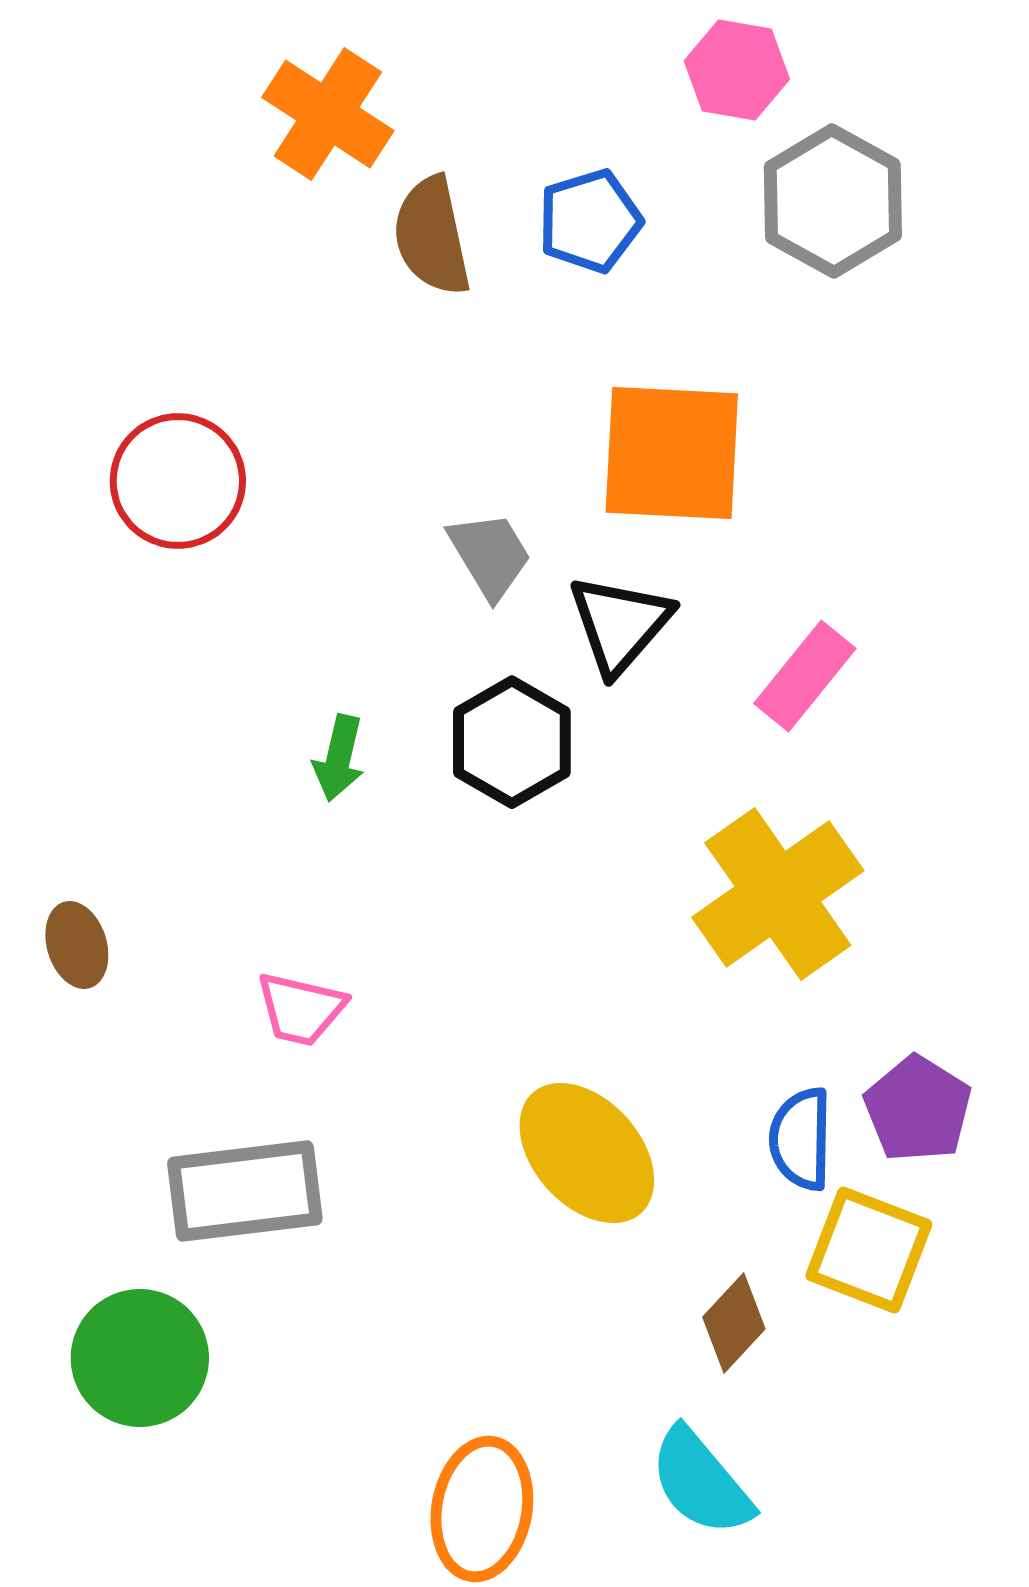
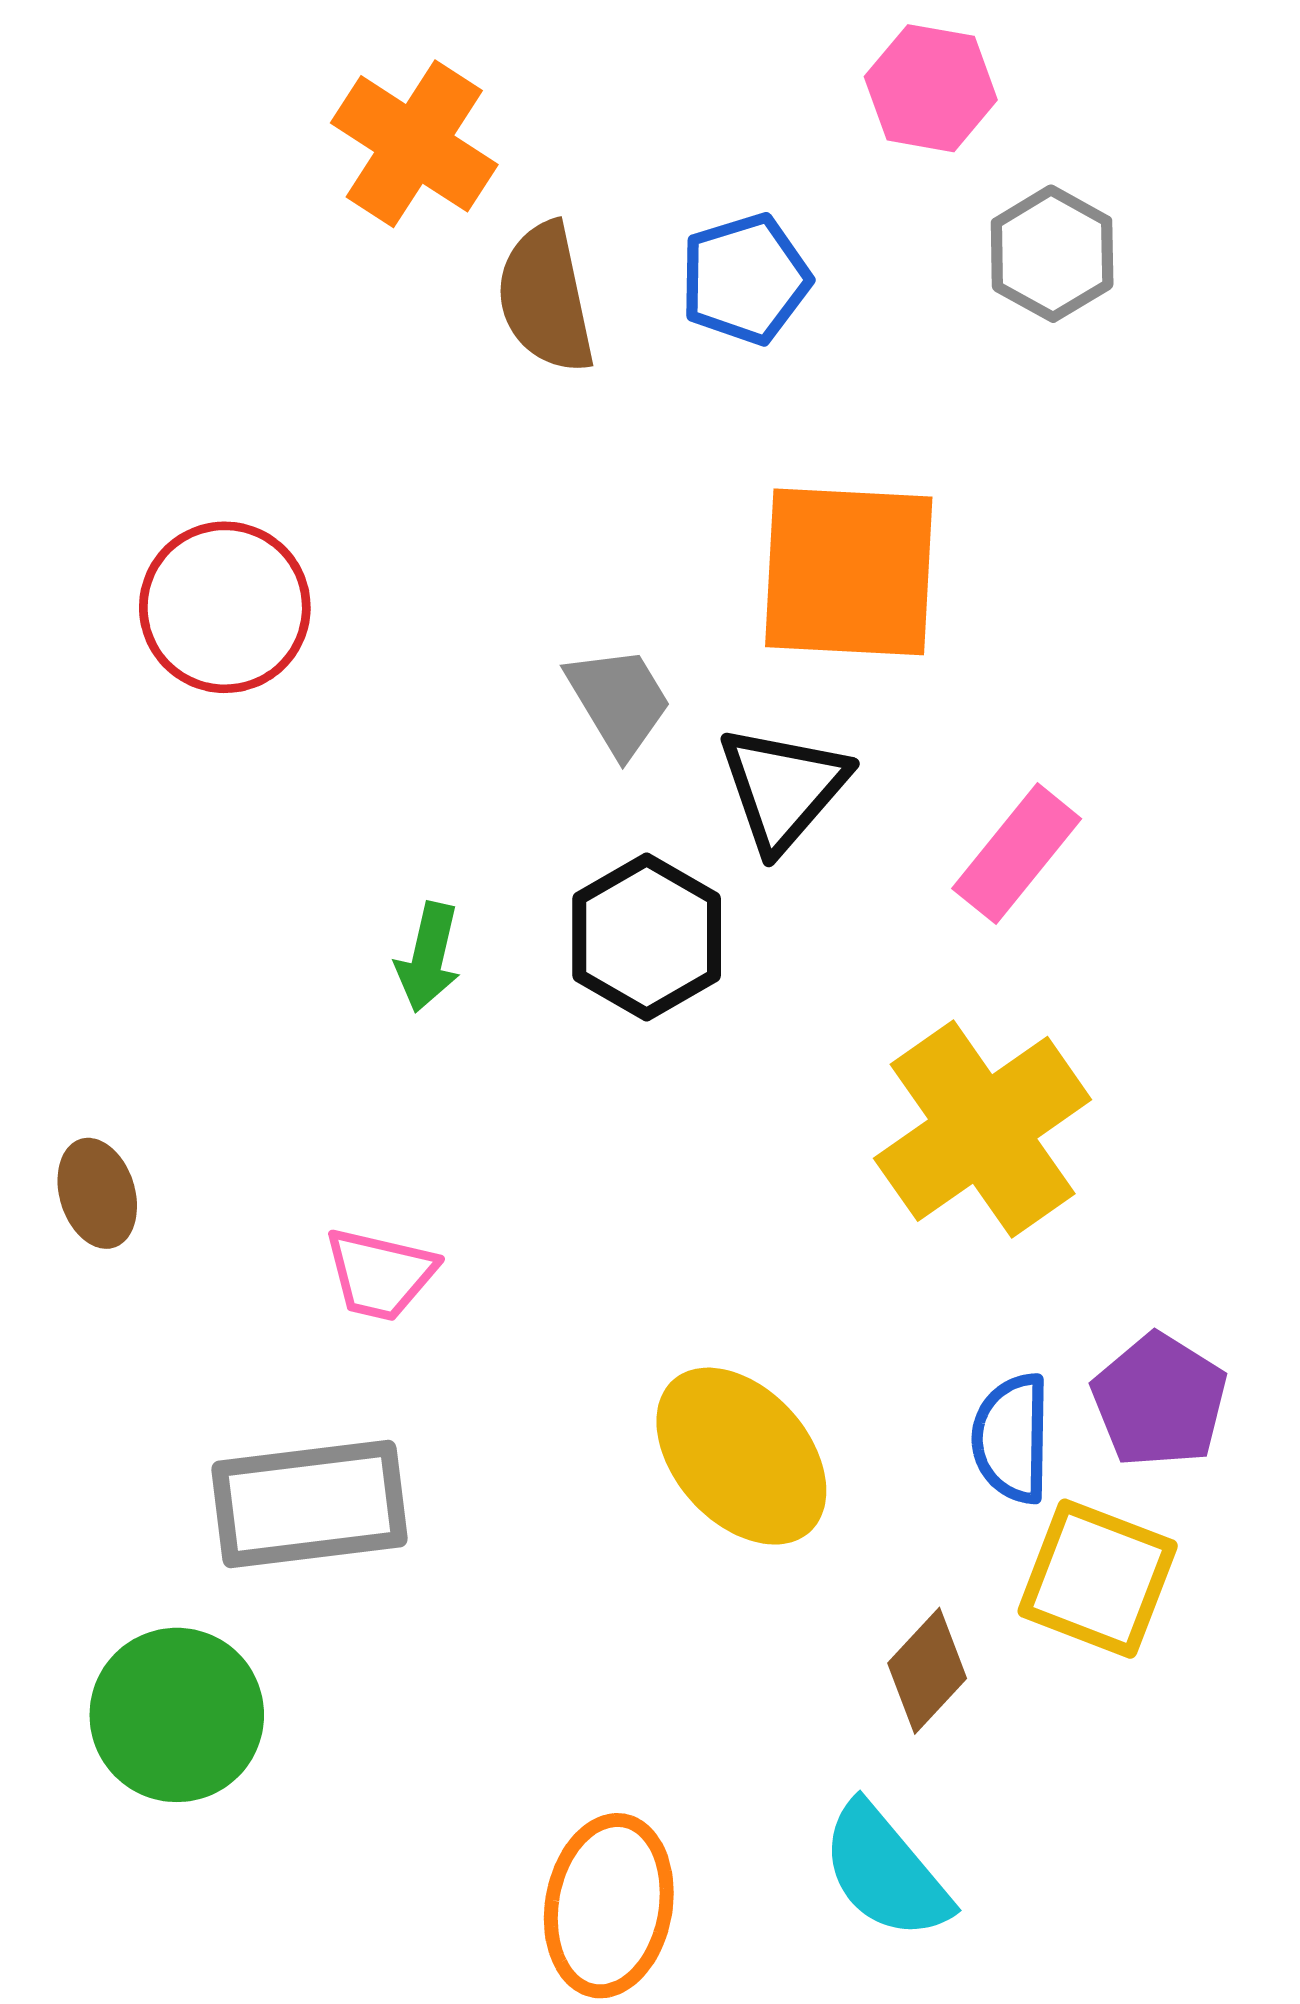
gray hexagon: (833, 201) -> (1052, 254), size x0.7

